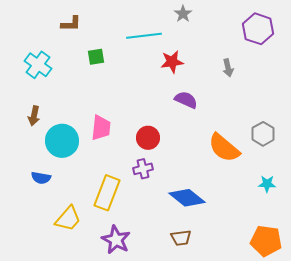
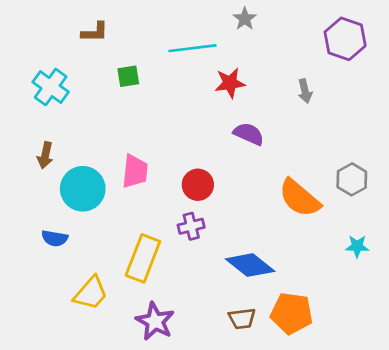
orange pentagon: (266, 241) -> (292, 313), moved

